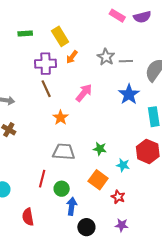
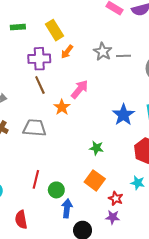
blue star: (129, 94) -> (123, 115), moved
orange star: (61, 118) -> (62, 107), moved
gray trapezoid: (64, 152) -> (34, 128), moved
cyan star: (123, 165) -> (138, 183), moved
purple star: (122, 225) -> (113, 217), moved

